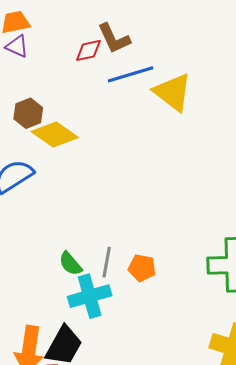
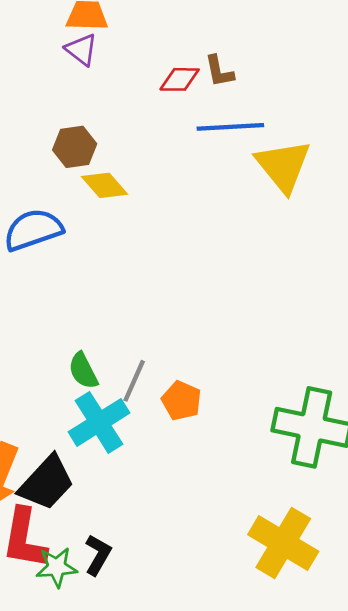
brown L-shape: (114, 38) -> (219, 71), size x0.7
yellow diamond: (55, 135) -> (104, 185), size x0.7
cyan cross: (90, 296) -> (99, 422), turned -30

